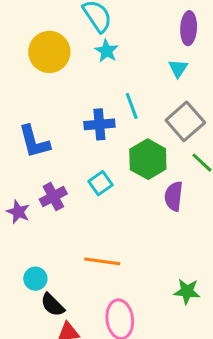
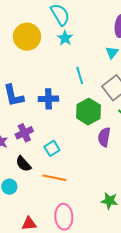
blue cross: (99, 124) -> (48, 99), moved
cyan square: (100, 183) -> (52, 148), moved
black semicircle: (53, 305) -> (23, 164), moved

